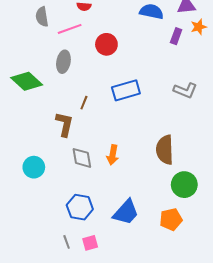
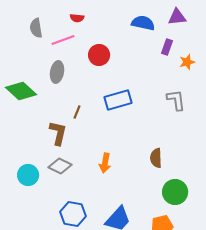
orange star: (199, 27) -> (187, 62), moved
gray L-shape: (185, 90) -> (176, 100), turned -120
brown semicircle: (165, 150) -> (156, 158), size x0.7
gray diamond: (82, 158) -> (60, 166), moved, turned -55

